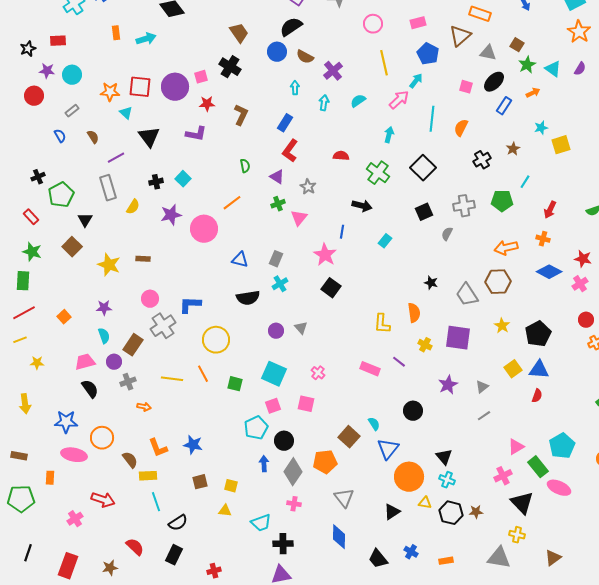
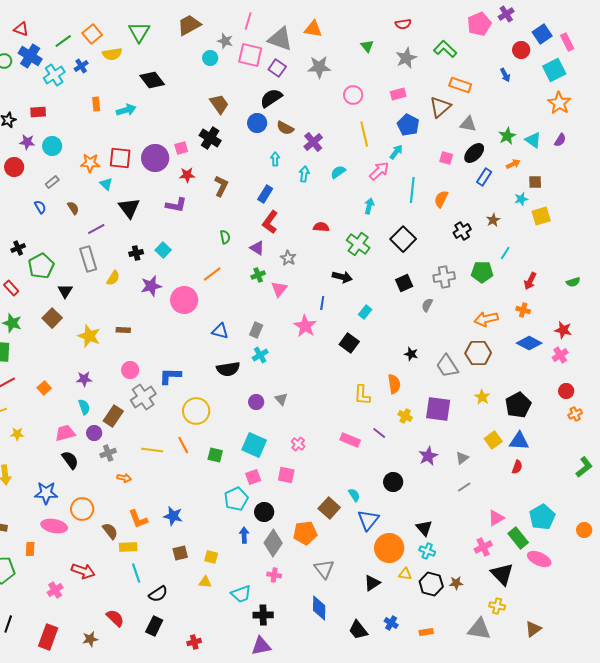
brown square: (517, 45) -> (535, 182), moved, turned -32
black square: (331, 288) -> (349, 343), moved

